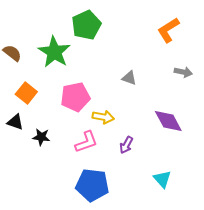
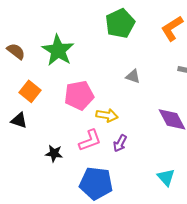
green pentagon: (86, 25) -> (120, 23), moved
black star: (41, 137) -> (54, 153), moved
purple arrow: (126, 145) -> (120, 143), moved

